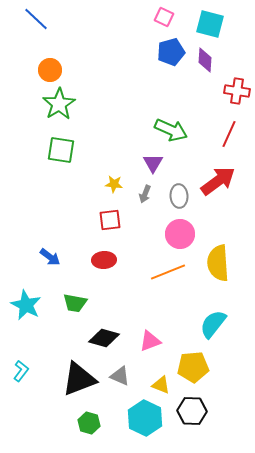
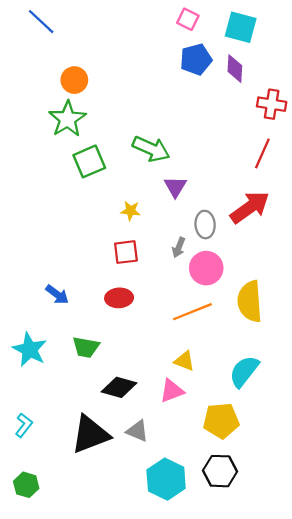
orange circle: (50, 70) -> (74, 80), moved
green arrow: (171, 130) -> (151, 149), moved
green square: (61, 150) -> (89, 161), moved, turned -32
gray arrow: (145, 194) -> (179, 247), moved
yellow triangle: (161, 385) -> (184, 361), moved
green hexagon: (89, 423) -> (26, 485), moved

